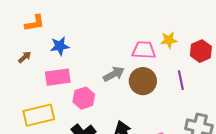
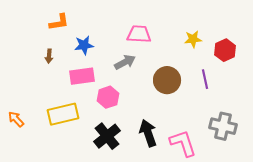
pink trapezoid: (144, 50) -> (139, 34), moved
brown arrow: (25, 57) -> (49, 56), turned 136
gray arrow: (114, 74) -> (125, 62), moved

